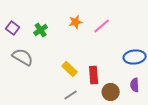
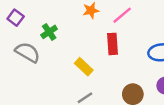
green cross: (41, 30) -> (49, 32), moved
red rectangle: (94, 75) -> (112, 44), moved

